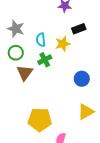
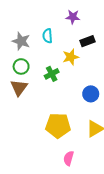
cyan semicircle: (41, 40) -> (47, 36), moved
brown triangle: (25, 73) -> (19, 88), moved
yellow pentagon: (40, 120) -> (58, 126), moved

